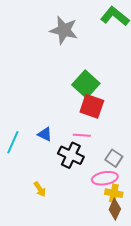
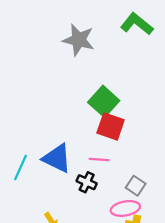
blue triangle: (45, 134) -> (57, 158), size x1.8
black cross: (71, 155) -> (87, 182), size x0.7

